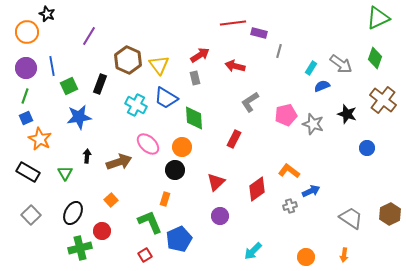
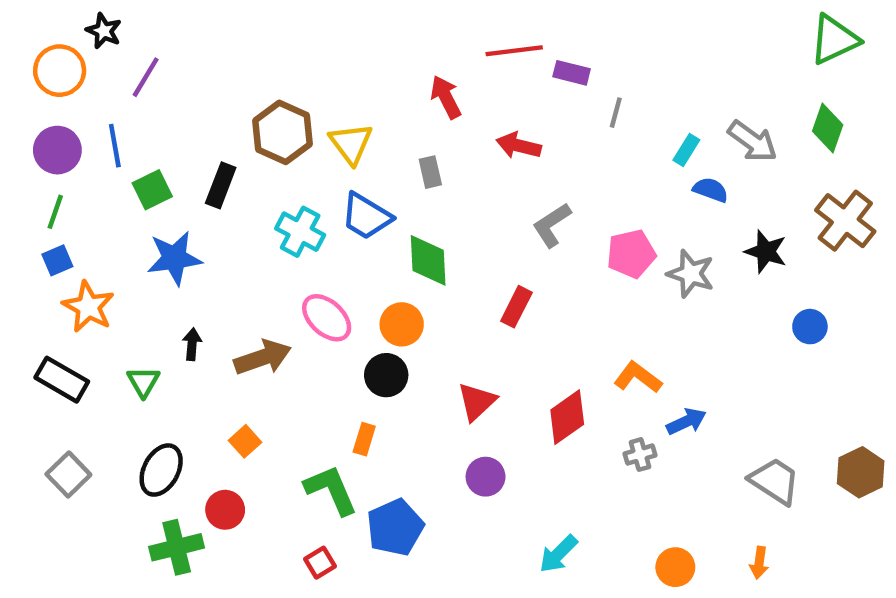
purple line: (89, 36) -> (146, 77), moved
red arrow: (200, 55) -> (446, 97), moved, turned -84
blue semicircle: (322, 86) -> (711, 190), turned 42

